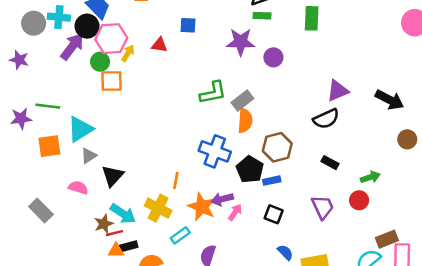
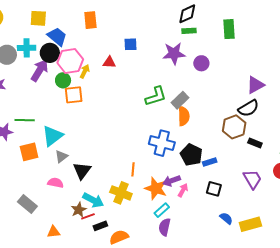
brown hexagon: (277, 147) -> (234, 127), moved
cyan rectangle: (180, 235) -> (162, 210), moved
orange triangle: (116, 251) -> (54, 232), moved

